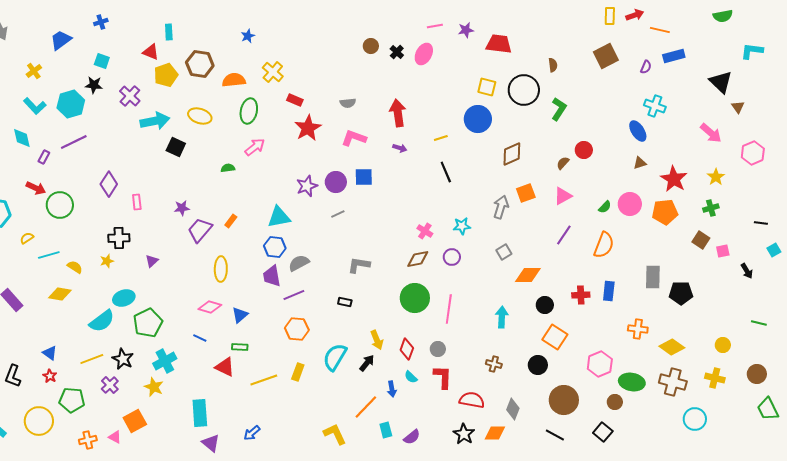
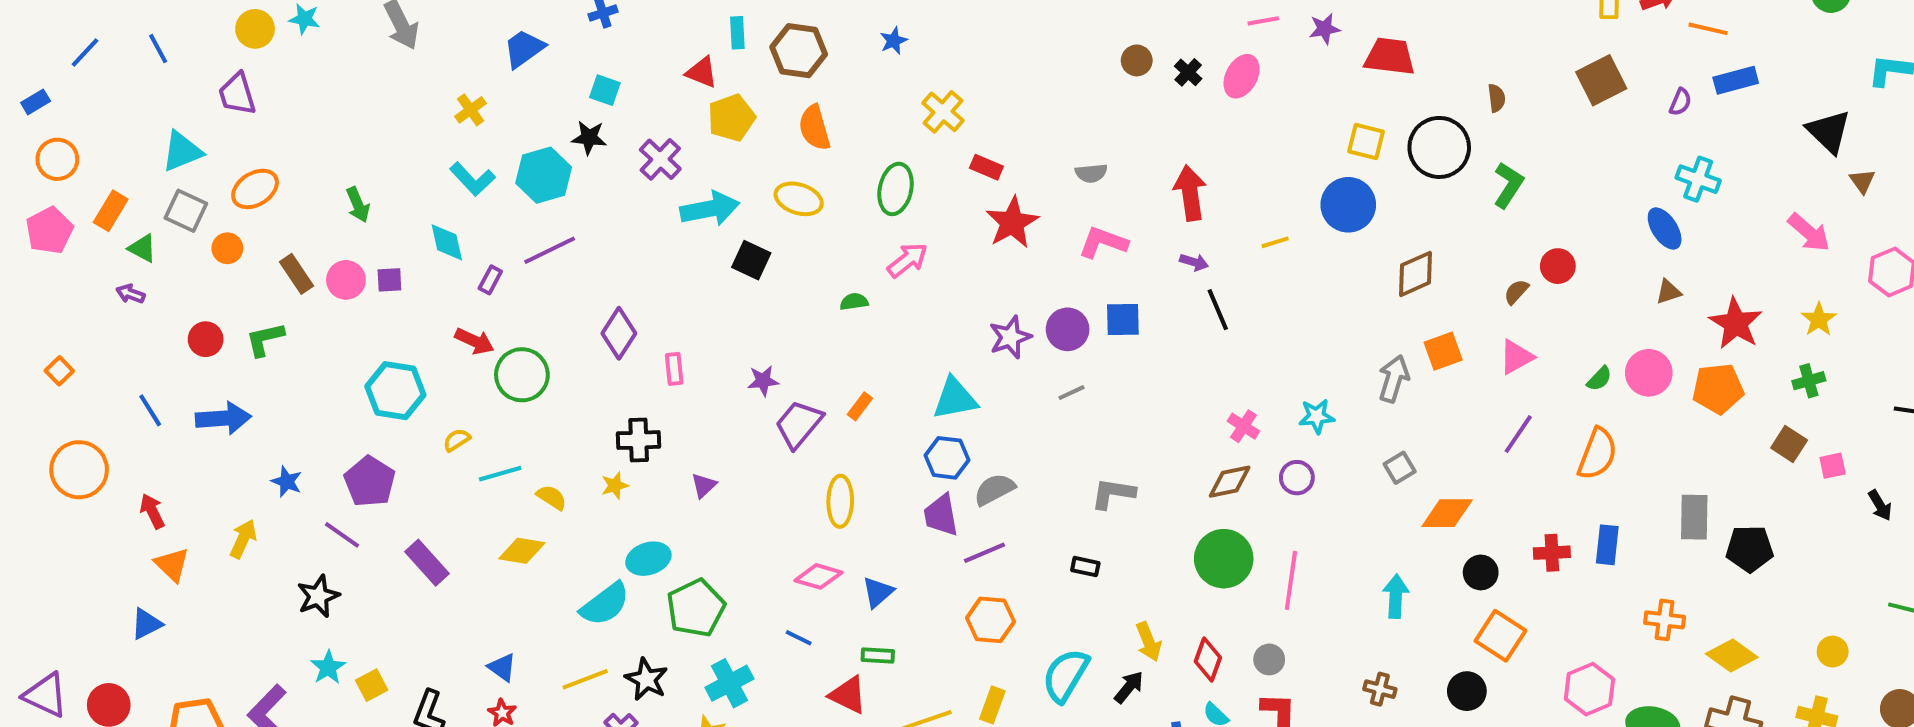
brown hexagon: (200, 64) -> (799, 51), moved
orange semicircle: (234, 80) -> (814, 128), moved, turned -100
black line: (446, 172) -> (1218, 310), moved

